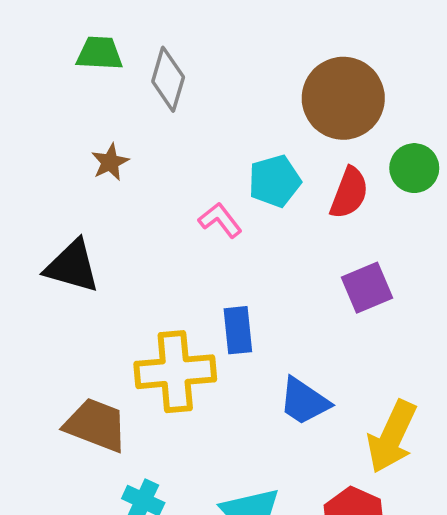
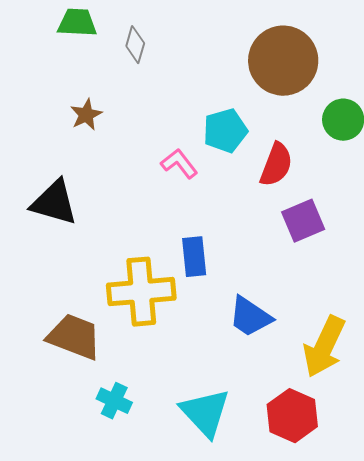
gray diamond: (168, 79) -> (135, 45), size x0.7
red semicircle: (349, 193) -> (276, 165), moved

